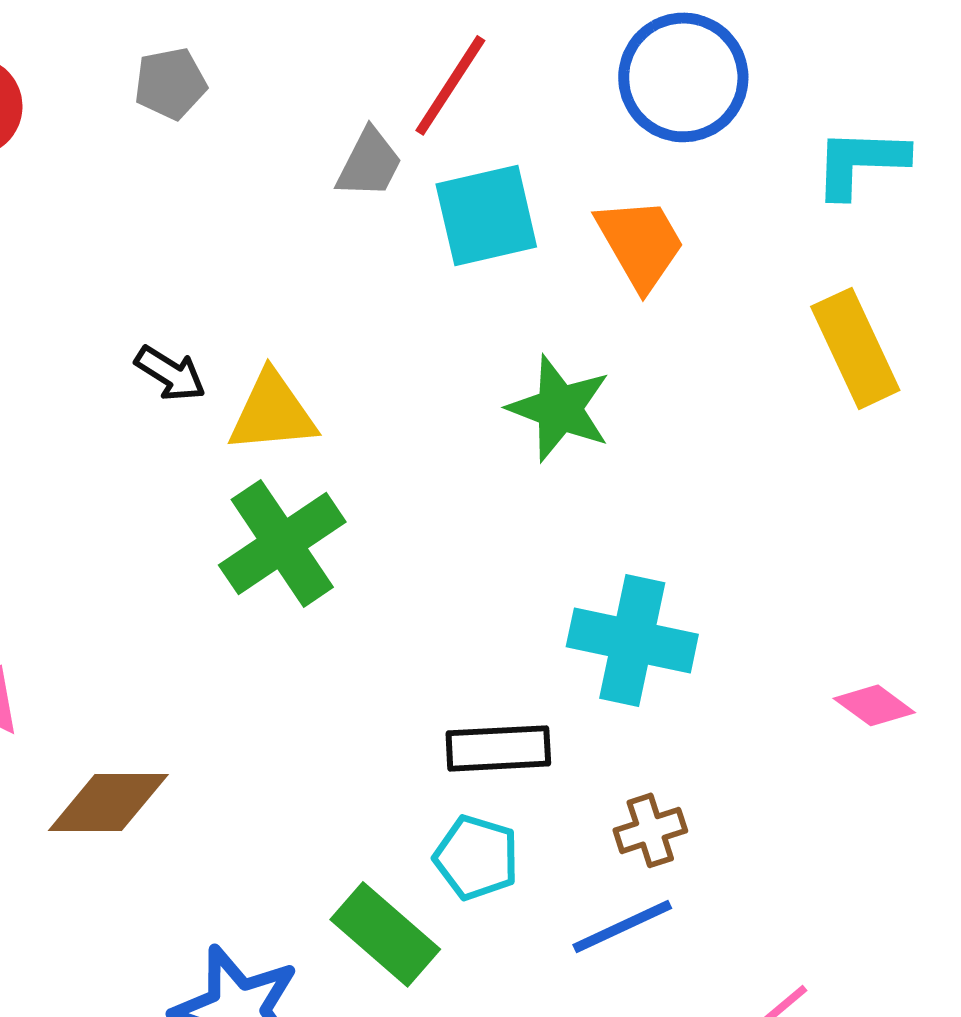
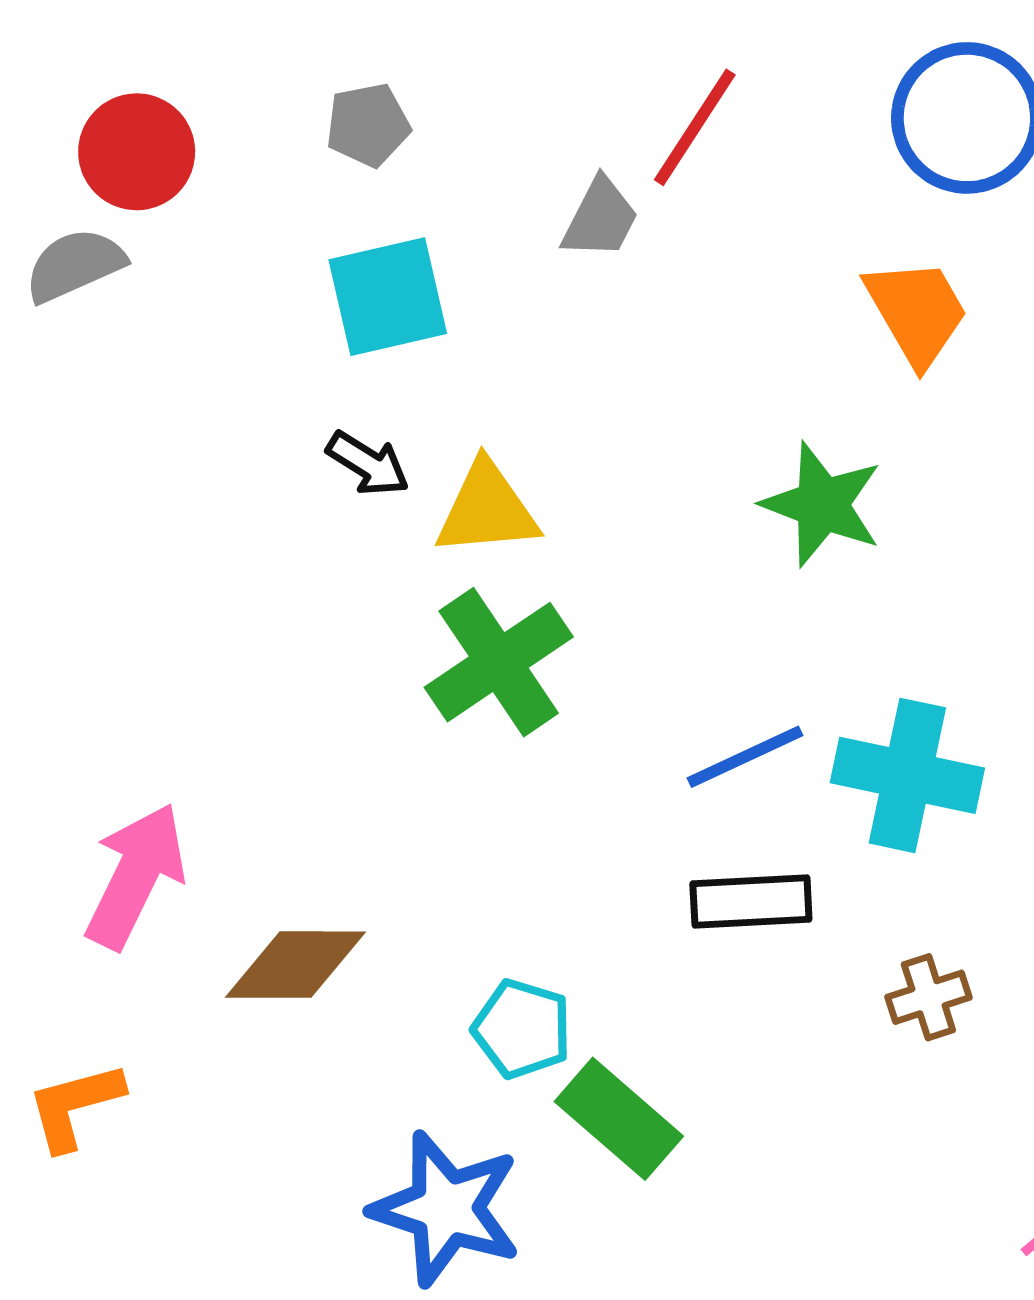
cyan square: (486, 215) -> (388, 297), moved
cyan pentagon: (476, 857) -> (522, 1029), moved
blue line: (622, 926) -> (745, 757), moved

